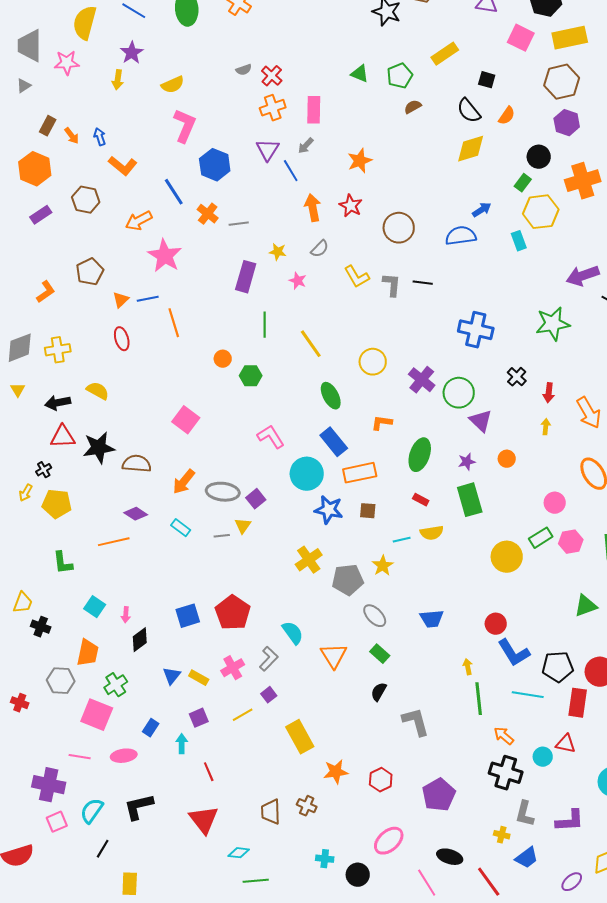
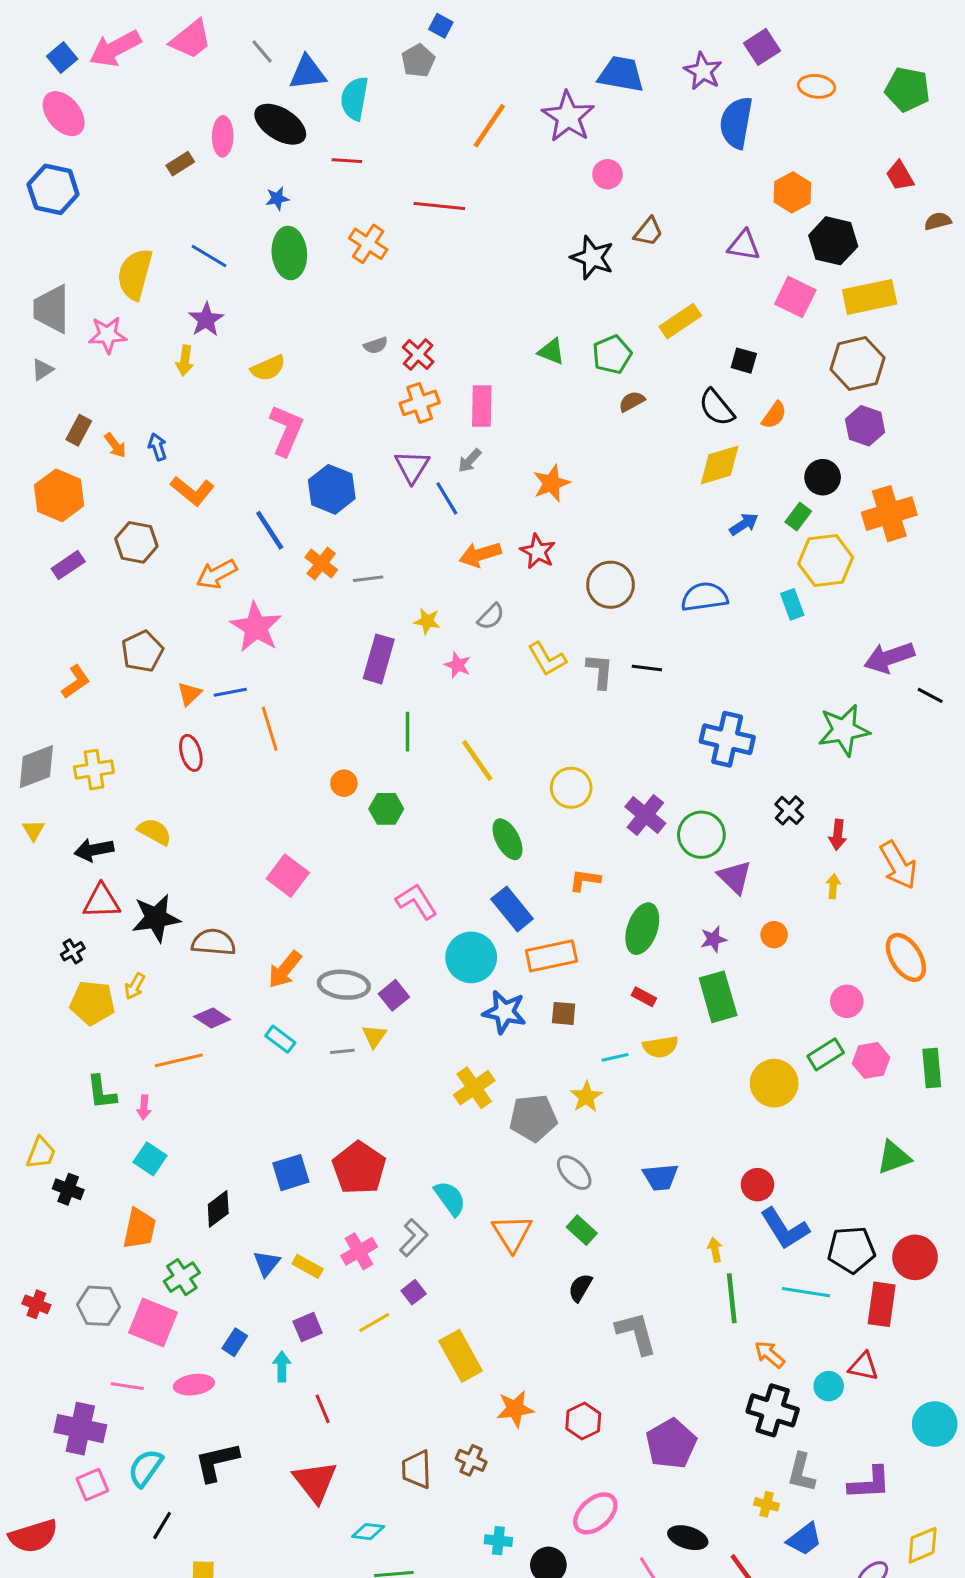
orange arrow: (313, 208) -> (480, 554), turned -96
blue arrow: (482, 210) -> (744, 524), moved
yellow arrow: (26, 493) -> (135, 986), moved
pink arrow: (126, 615) -> (144, 1107), moved
gray hexagon: (61, 681) -> (98, 1306), moved

